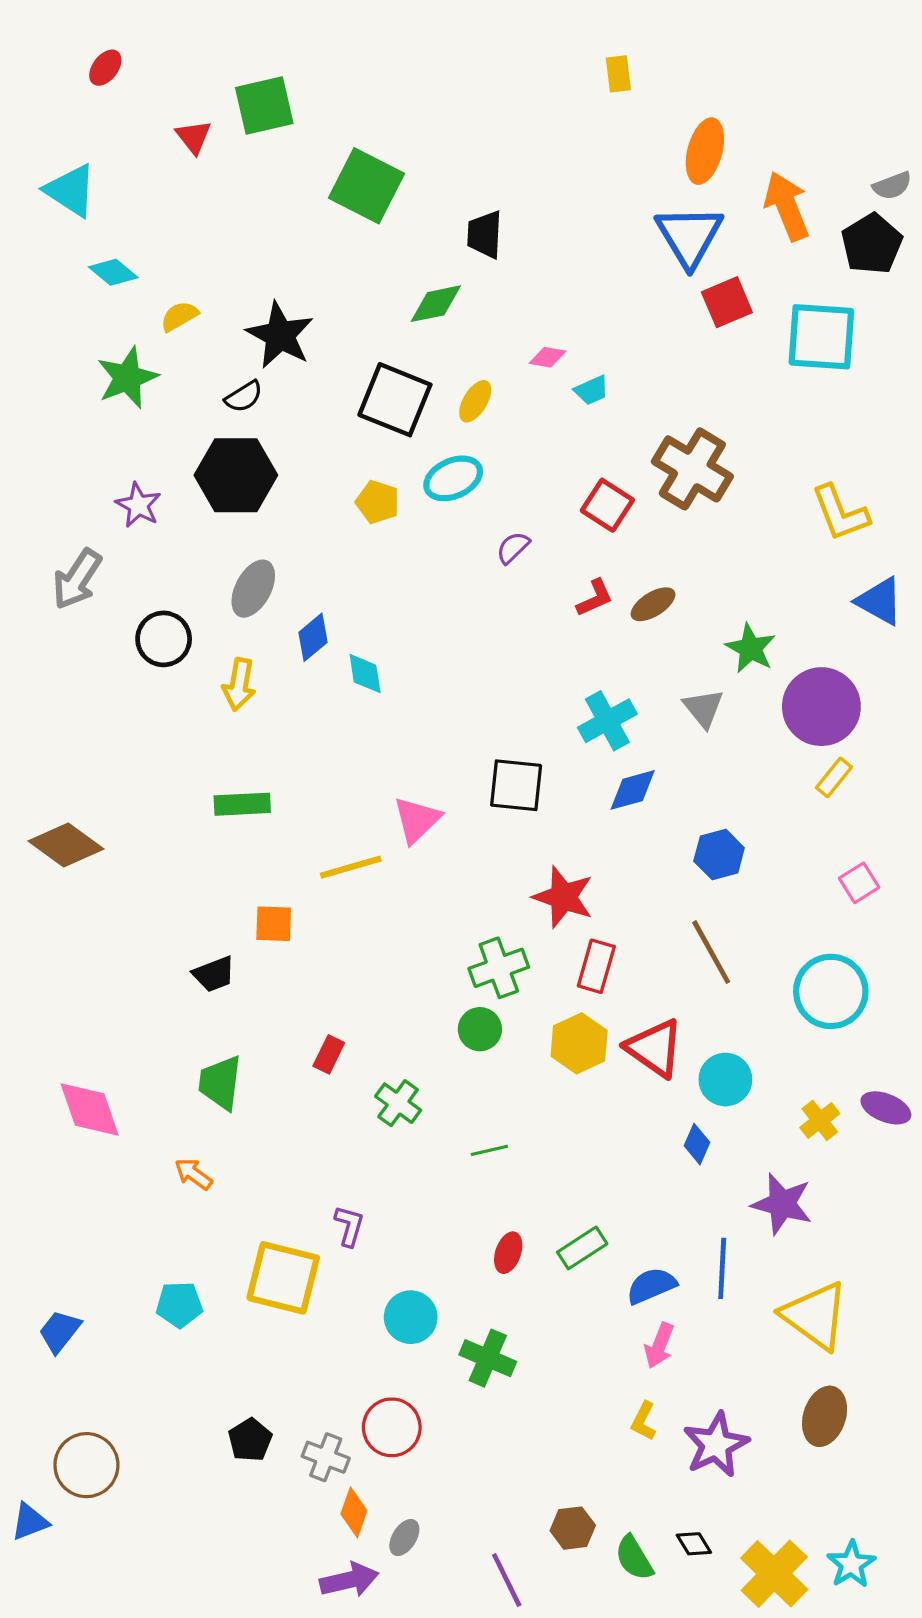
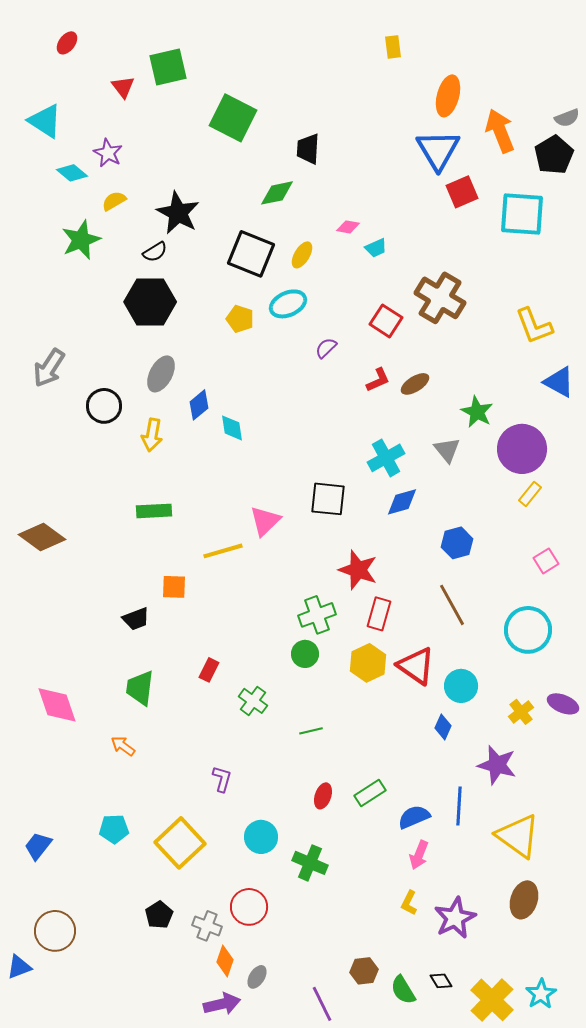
purple star: (138, 505) -> (108, 153), moved
yellow square: (283, 1278) -> (180, 843), moved, turned 33

